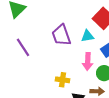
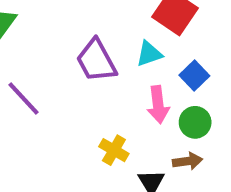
yellow cross: (63, 80) -> (114, 150), turned 32

